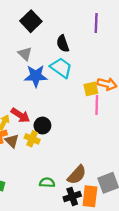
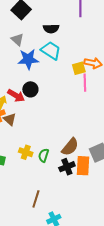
black semicircle: (63, 44) -> (51, 29), turned -70
black circle: (42, 126) -> (30, 89), moved
yellow cross: (32, 139) -> (26, 152), moved
green semicircle: (47, 183) -> (44, 155), turned -72

